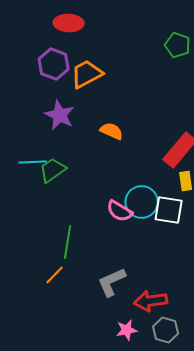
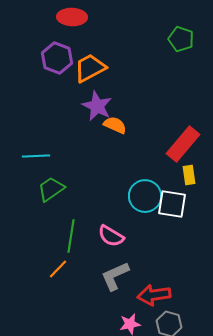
purple star: (60, 115) -> (97, 106), moved
green trapezoid: (53, 170) -> (51, 189), moved
pink semicircle: (120, 211) -> (111, 236), moved

